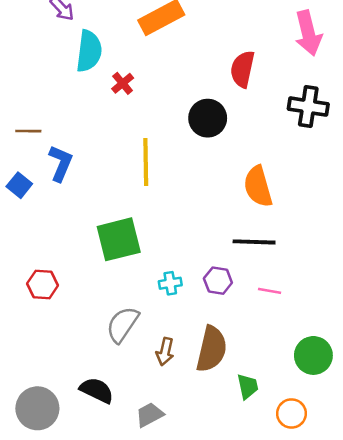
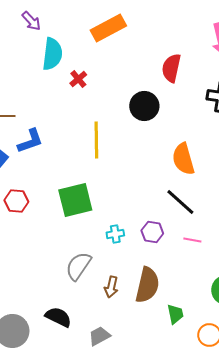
blue L-shape: (61, 163) -> (30, 141), turned 48
black line: (254, 242) -> (180, 202), turned 40
red hexagon: (43, 285) -> (16, 201), moved

